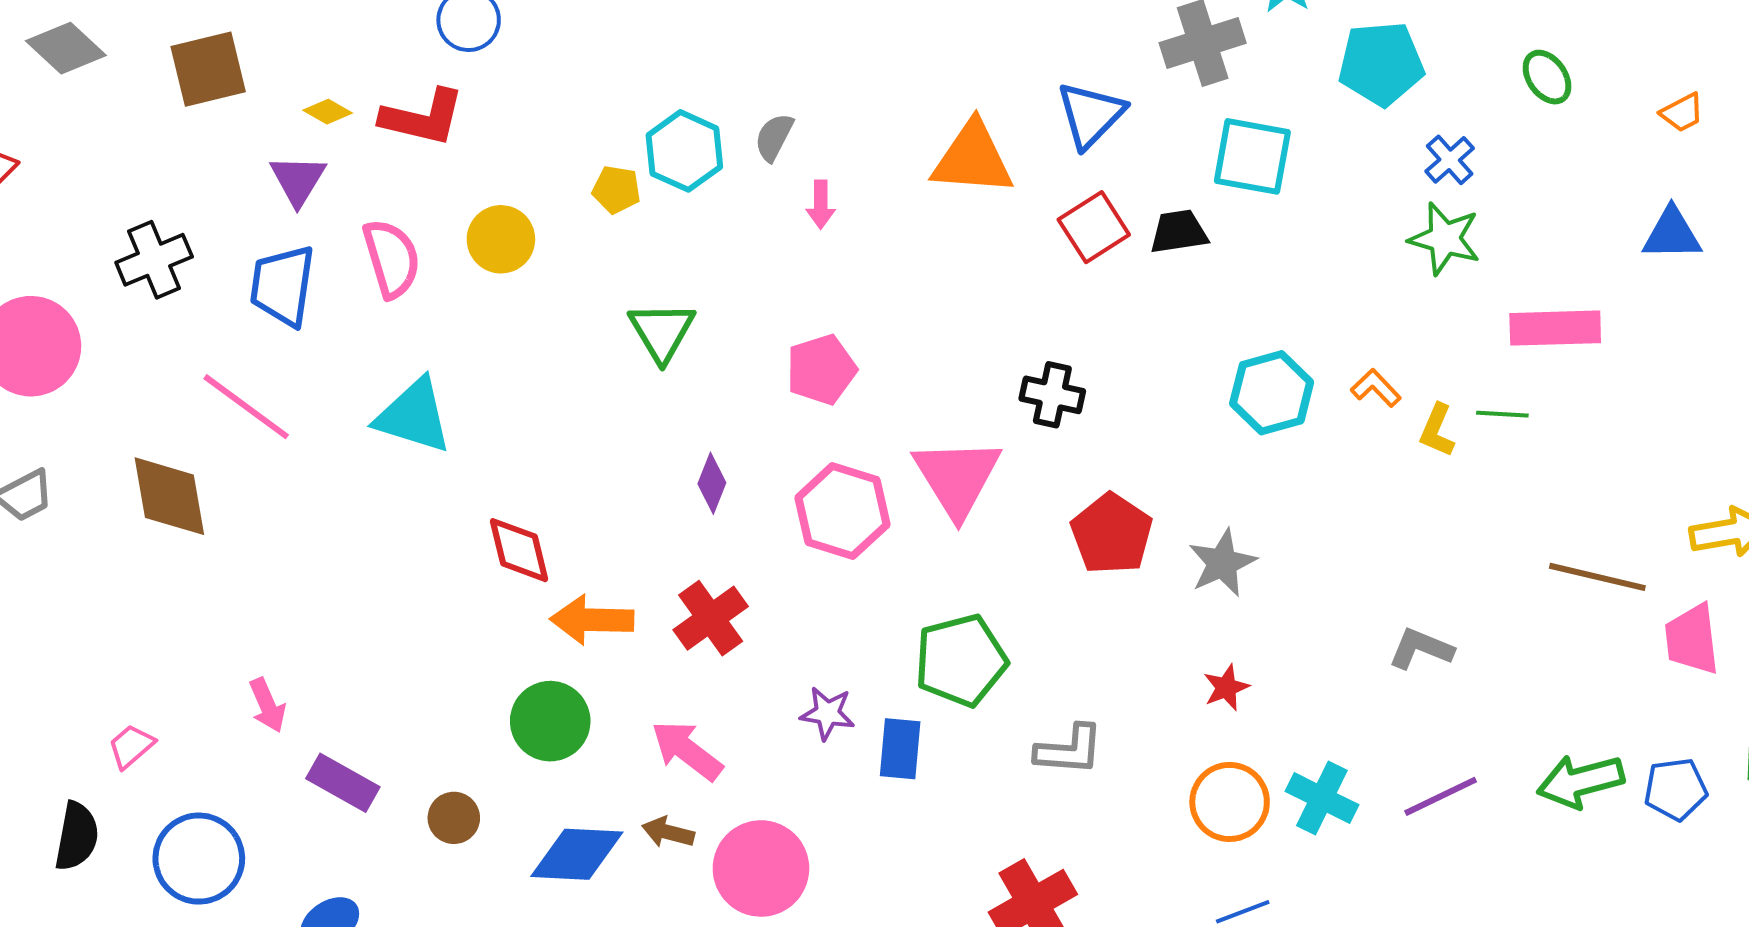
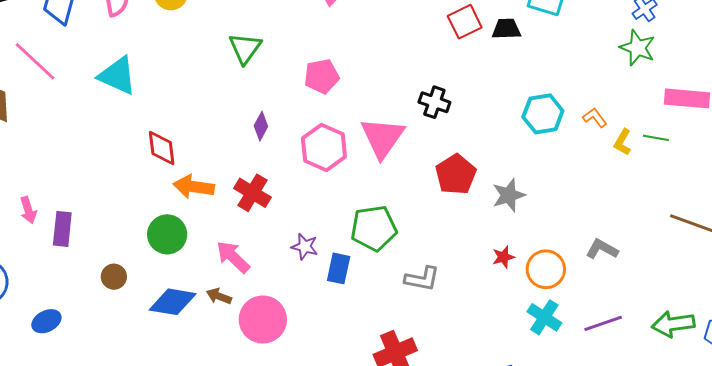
red cross: (711, 618) -> (252, 193), turned -30
purple rectangle: (343, 783) -> (62, 229), moved, turned 60
orange circle: (1230, 802) -> (546, 269), moved

